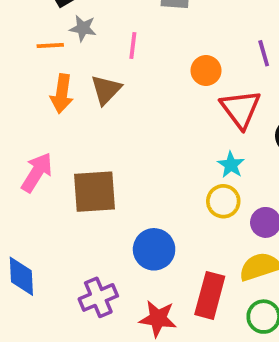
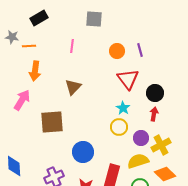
gray star: (83, 28) -> (12, 37), moved
orange circle: (206, 71) -> (117, 51), moved
brown triangle: (106, 90) -> (73, 87), moved
pink arrow: (37, 172) -> (22, 100), moved

